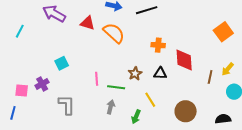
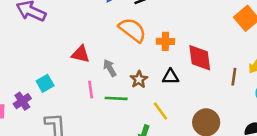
red triangle: (88, 23) -> (81, 54), moved
orange semicircle: (114, 33) -> (132, 30), moved
cyan square: (62, 63) -> (45, 83), moved
gray arrow: (111, 107) -> (110, 68), moved, turned -40

